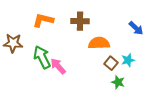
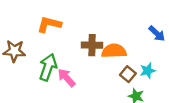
brown cross: (80, 21) -> (92, 45), moved
green arrow: (42, 57) -> (48, 67), turned 45

